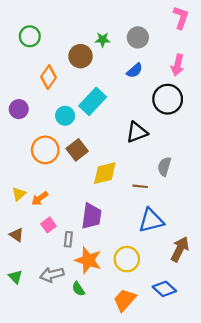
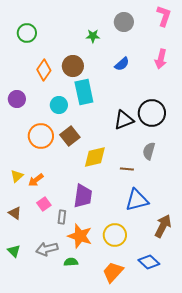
gray circle: (138, 37) -> (124, 22), moved
brown circle: (81, 56) -> (73, 66), moved
black circle: (168, 99) -> (152, 113), moved
cyan rectangle: (93, 101) -> (84, 92), turned -55
green semicircle: (78, 289) -> (71, 262), turned 120

